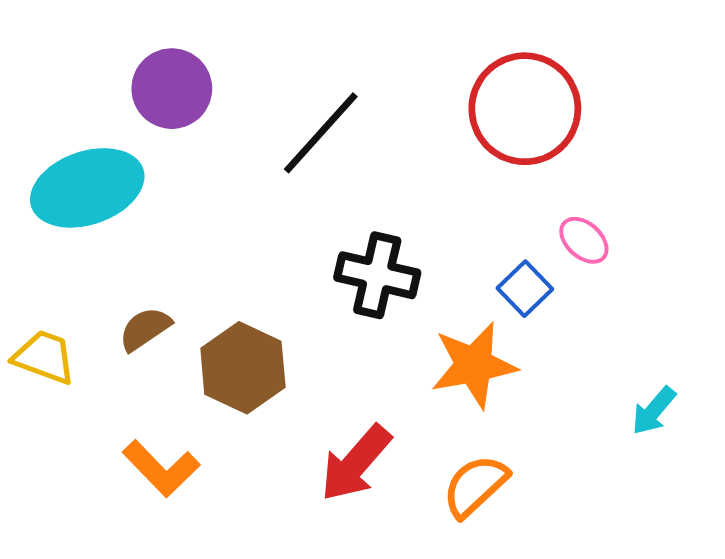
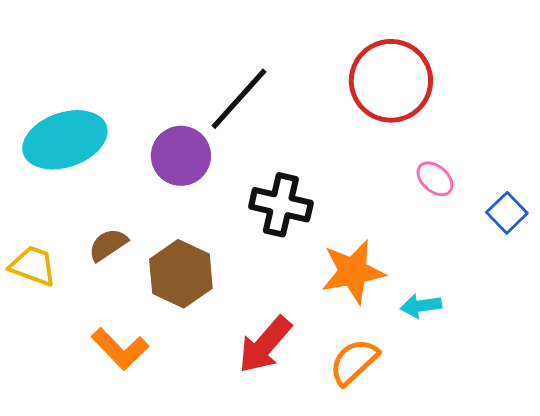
purple circle: (172, 89) -> (181, 156), moved
blue square: (525, 289) -> (507, 213), moved
cyan arrow: (654, 411) -> (421, 306), moved, turned 42

